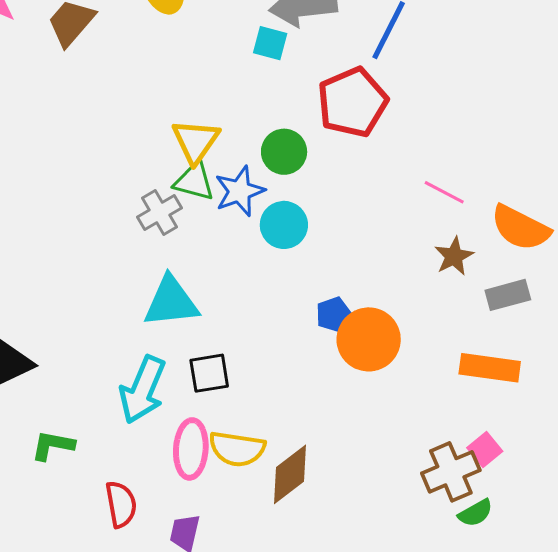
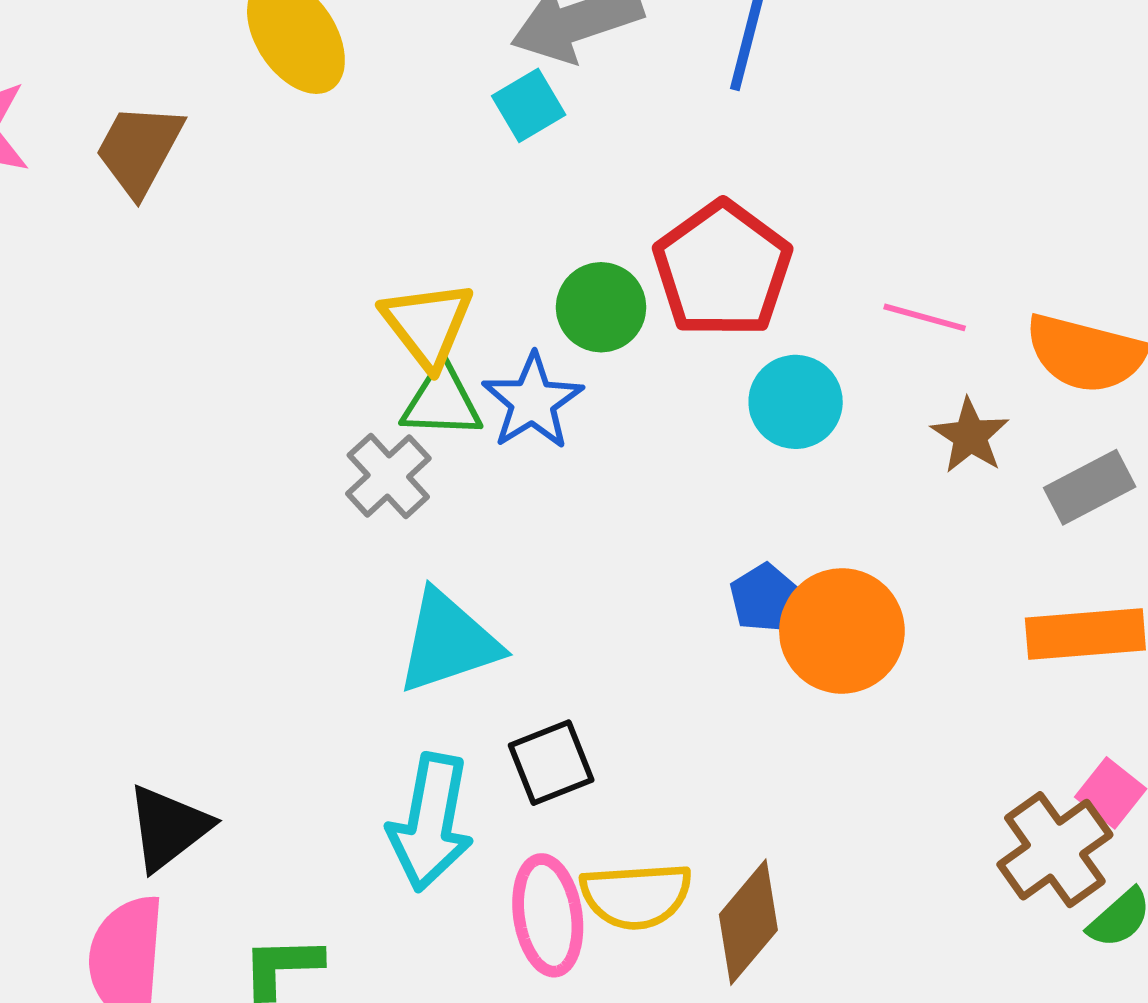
cyan square: (270, 43) -> (529, 105), turned -33
red pentagon: (352, 102) -> (722, 269), moved
cyan circle: (284, 225) -> (796, 402), moved

